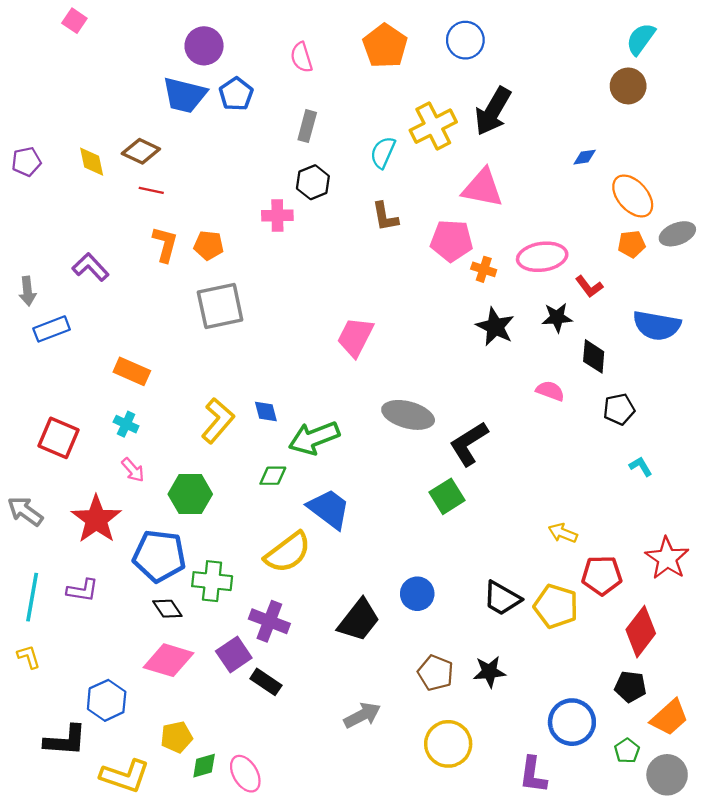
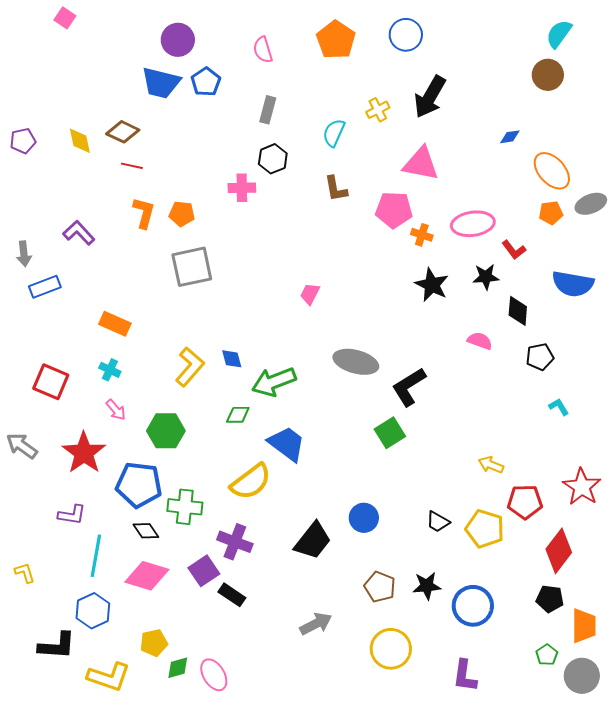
yellow cross: (433, 126) -> (378, 110), size x0.6
pink trapezoid: (355, 337) -> (310, 294), size x0.6
cyan line: (32, 597) -> (96, 556), moved
black trapezoid: (502, 598) -> (438, 522), size x0.7
orange trapezoid: (669, 718) -> (584, 626), turned -48
blue circle: (572, 722) -> (473, 606), moved

